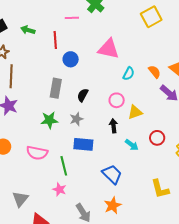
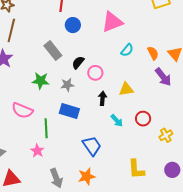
pink triangle: (109, 49) -> (112, 22), turned -45
gray rectangle: (56, 88) -> (53, 51), turned -60
pink circle: (117, 100) -> (95, 73), moved

